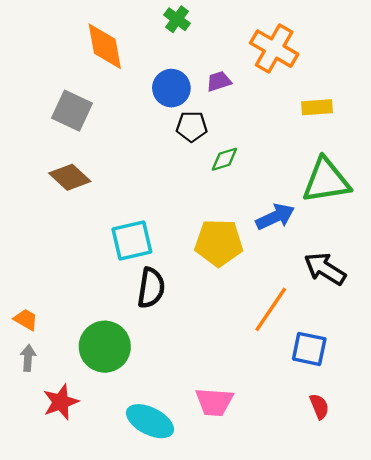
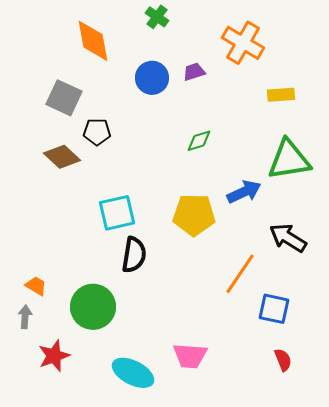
black pentagon: (192, 126) -> (97, 132), moved
orange trapezoid: (26, 320) -> (36, 286), moved

